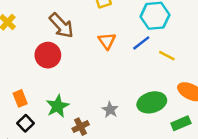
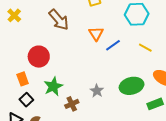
blue line: (141, 43) -> (113, 45), moved
red circle: (48, 55) -> (39, 57), moved

